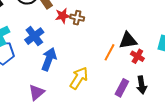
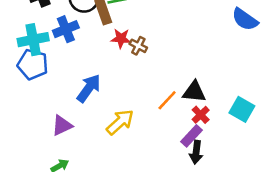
blue cross: (34, 36) -> (66, 29), moved
purple rectangle: (122, 88) -> (192, 136), moved

